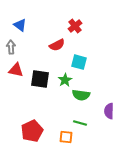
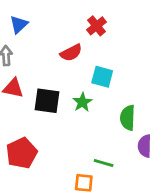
blue triangle: (20, 25) -> (19, 24), turned 40
green semicircle: (81, 95) -> (128, 118), moved, turned 84
red pentagon: (32, 131) -> (22, 153), moved

